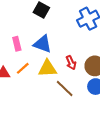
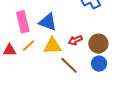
pink rectangle: (17, 44) -> (23, 22), size x1.5
red arrow: (71, 63) -> (75, 40), turned 88

